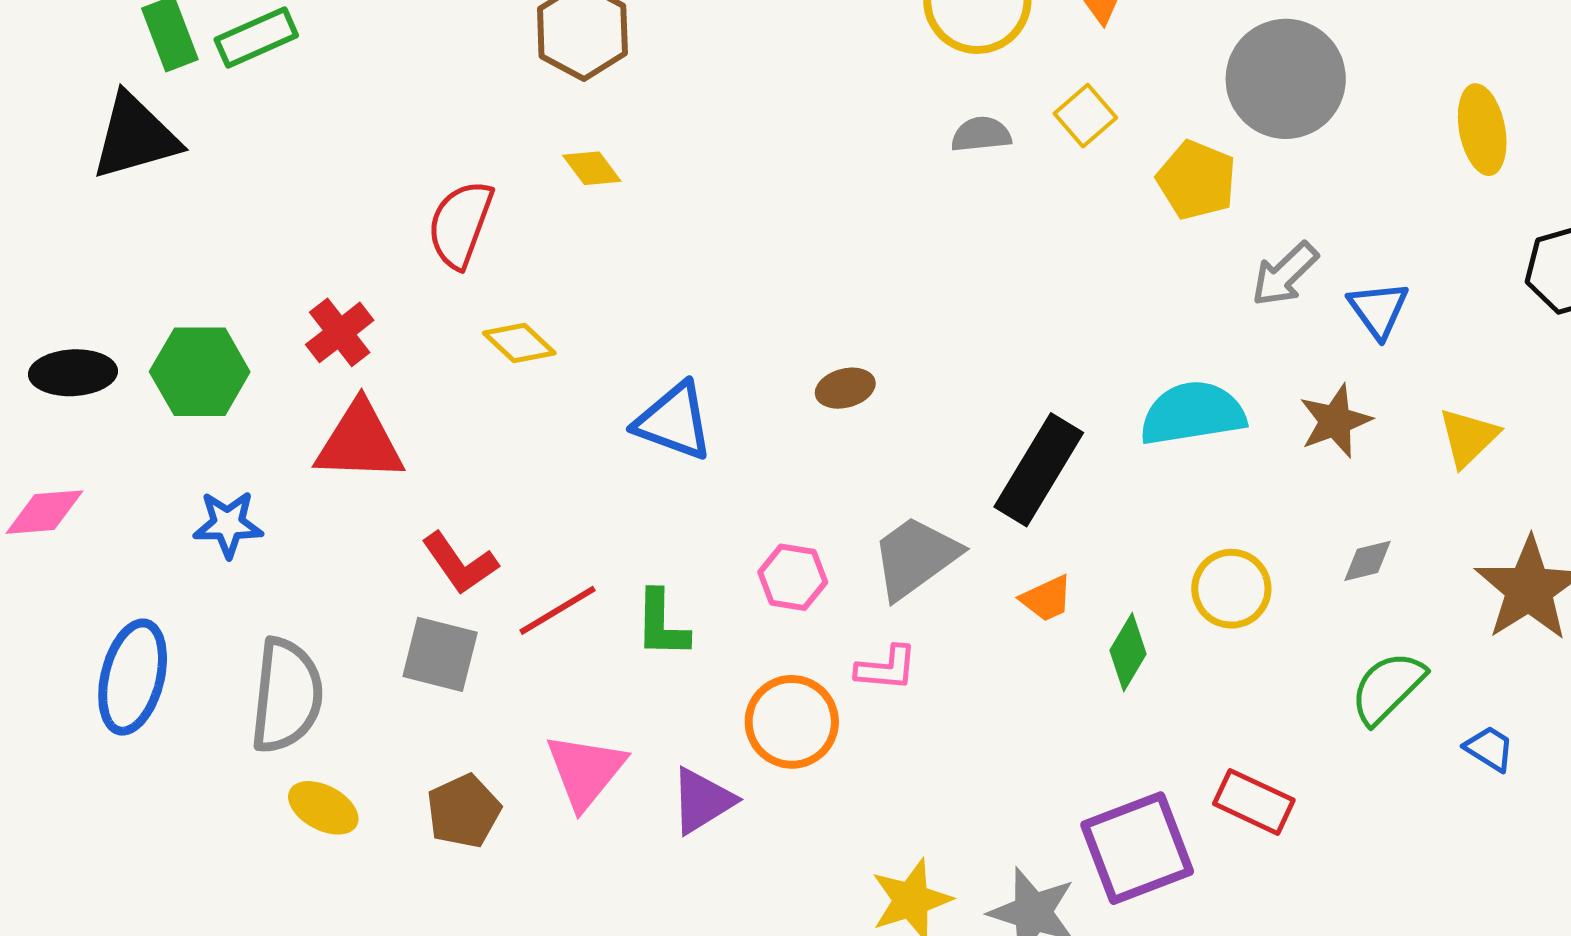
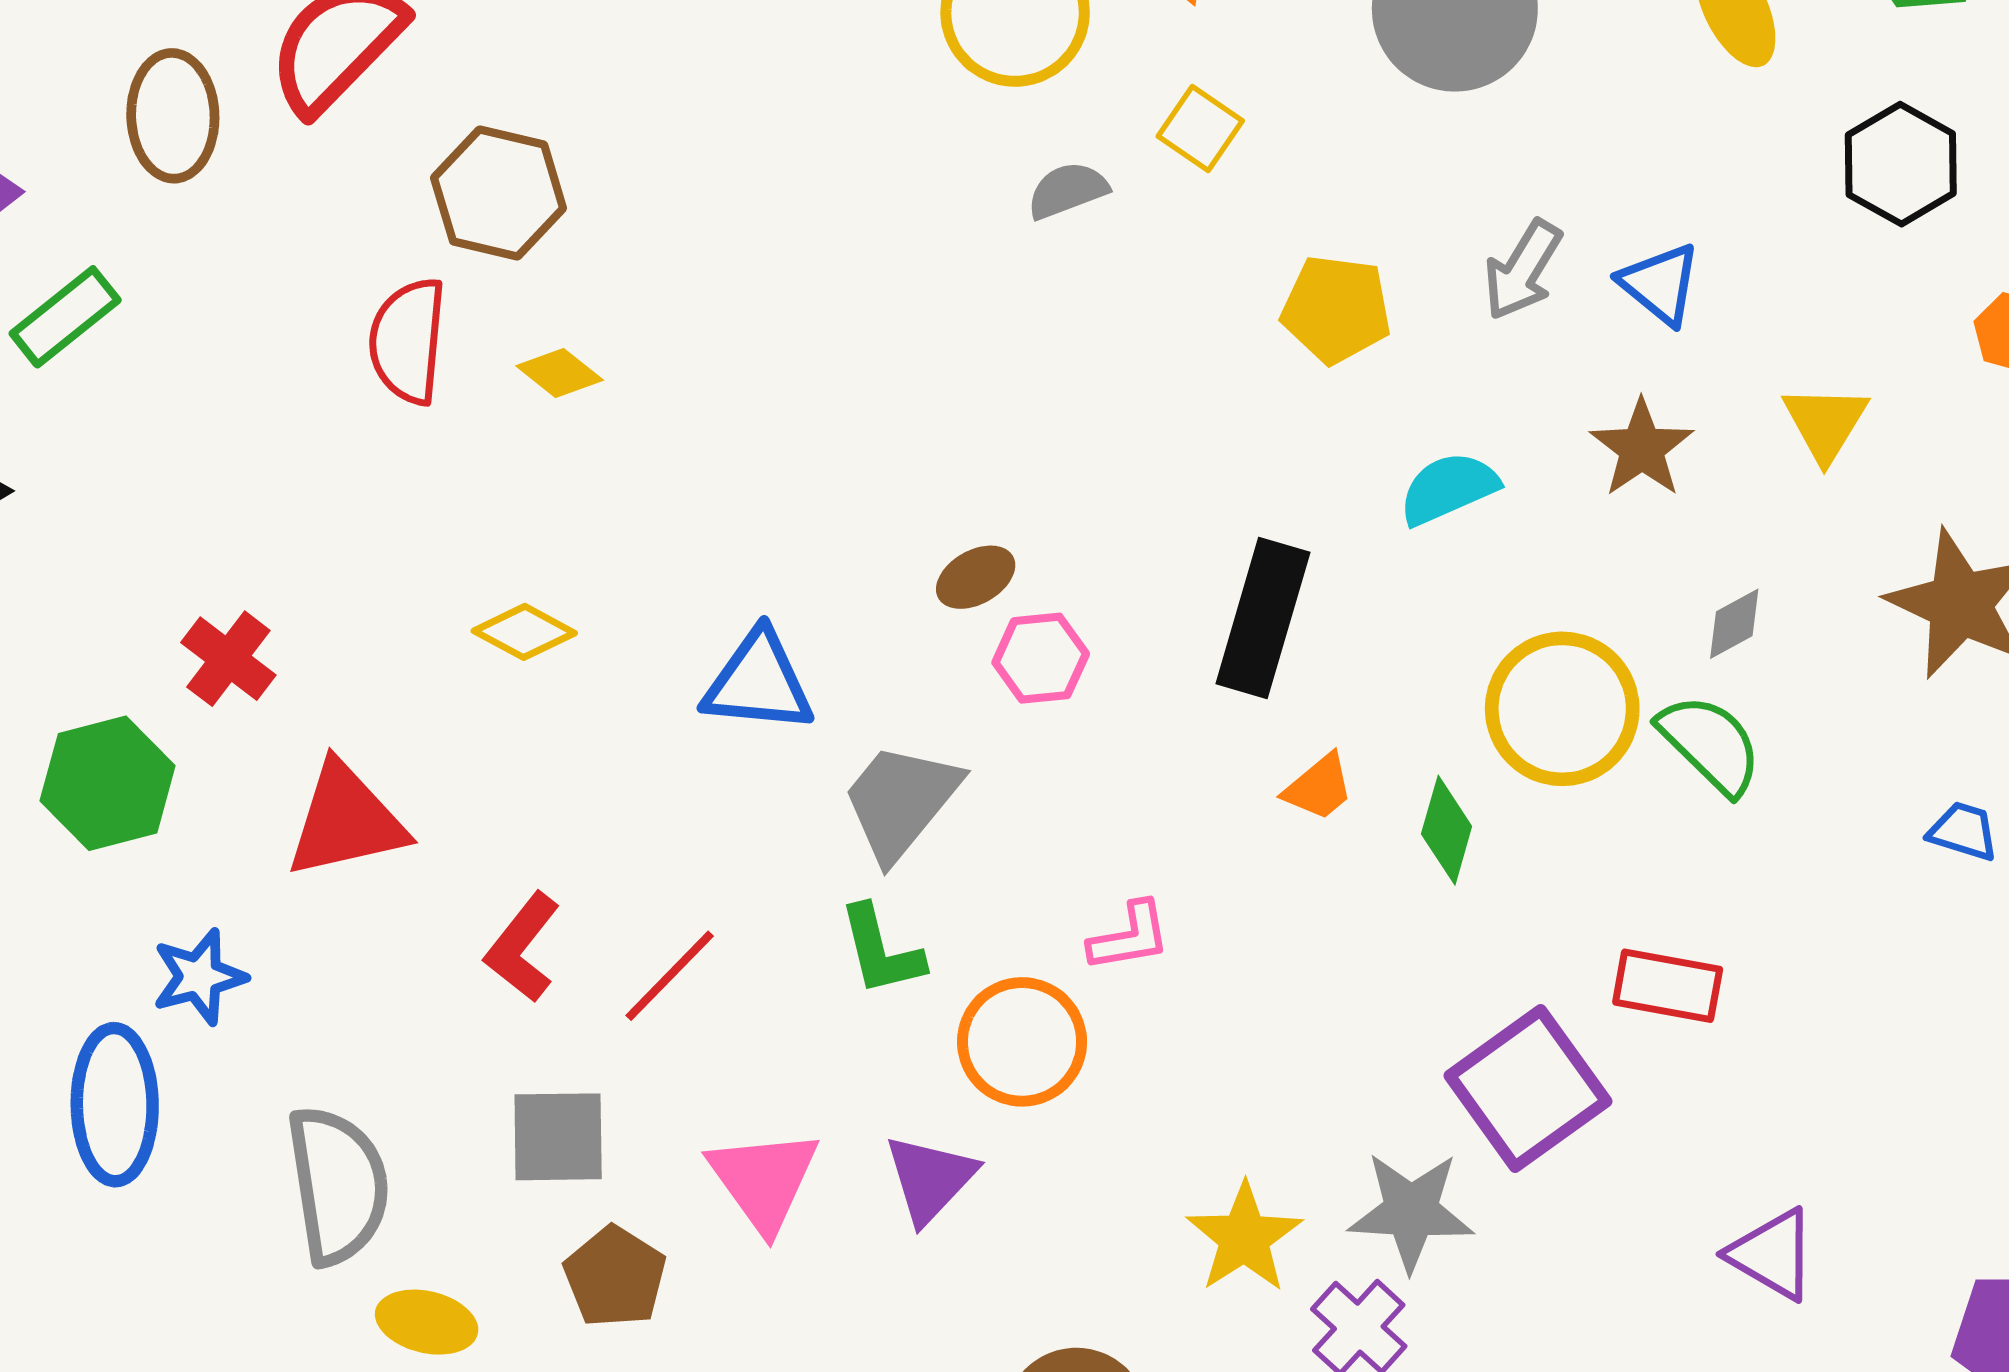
yellow pentagon: (1197, 180) -> (1336, 309), moved
red semicircle: (460, 224) -> (408, 341), moved
red cross: (340, 332) -> (228, 659), moved
cyan semicircle: (1193, 413) -> (1449, 488), size x0.7
gray trapezoid: (915, 557) -> (901, 801), moved
red L-shape: (460, 563) -> (522, 947), turned 88
pink hexagon: (793, 577) -> (1041, 658), moved
yellow circle: (1231, 589) -> (1562, 709), size x1.4
green L-shape: (662, 624) -> (881, 950), moved
gray square: (440, 654) -> (558, 1137), moved
blue ellipse: (133, 677) -> (115, 1105), moved
green semicircle: (1388, 688) -> (1710, 744), moved, turned 104

